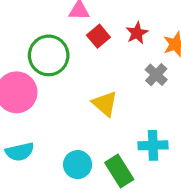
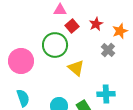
green circle: (49, 55) -> (55, 45), moved
cyan semicircle: (20, 152) -> (23, 98), turned -96

